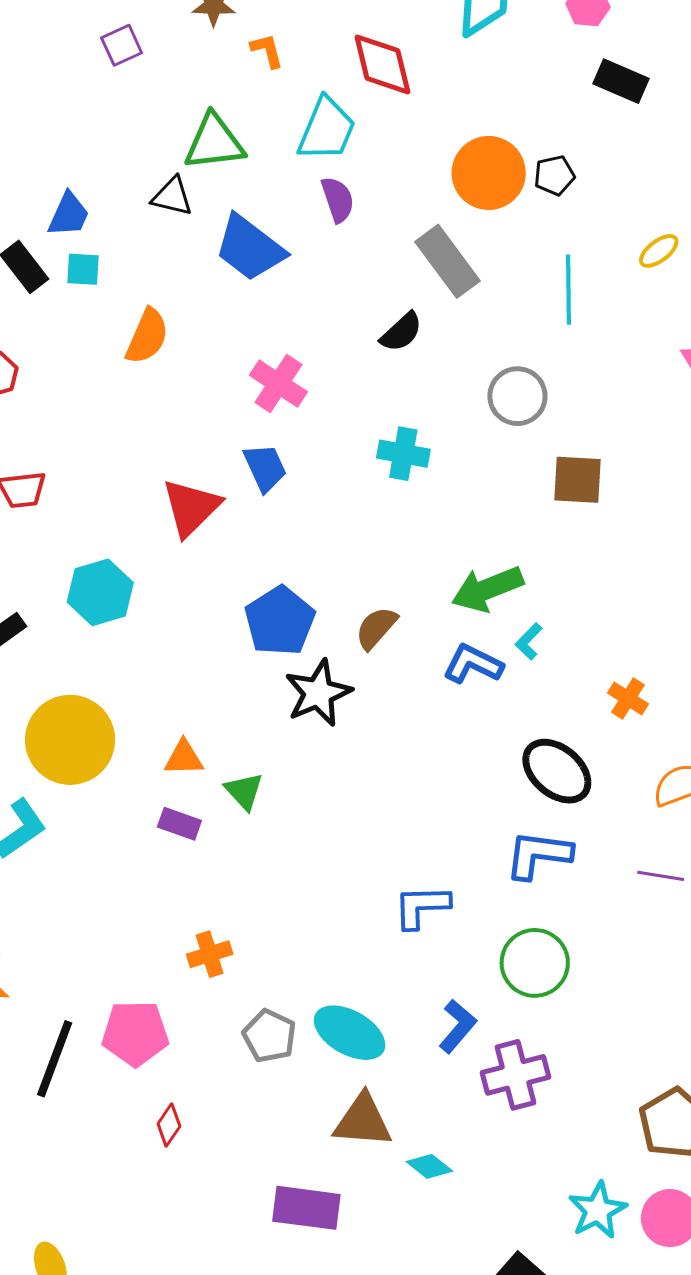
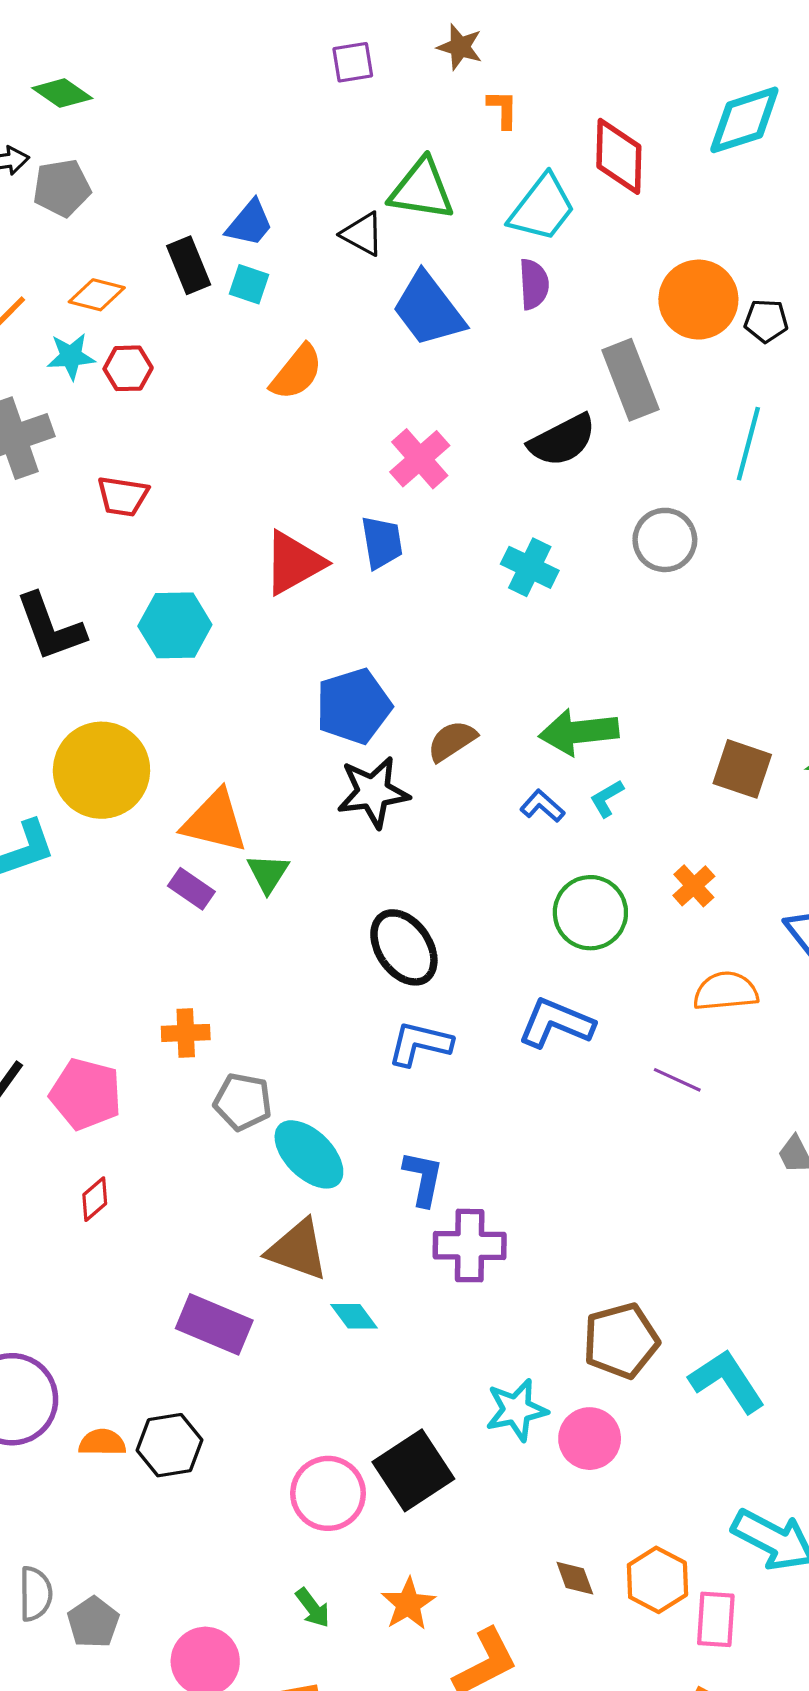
black semicircle: (401, 332) -> (562, 440), size x1.4
brown square: (578, 480) -> (742, 769), moved
blue L-shape: (473, 664) -> (542, 806), size x0.7
orange triangle: (184, 758) -> (215, 821), size x1.6
black ellipse: (557, 771) -> (404, 947), moved
green circle: (535, 963) -> (590, 913), moved
blue L-shape: (458, 1026) -> (423, 1178), turned -44
gray pentagon: (269, 1036) -> (243, 1102), moved, turned -30

